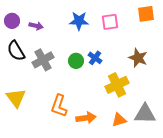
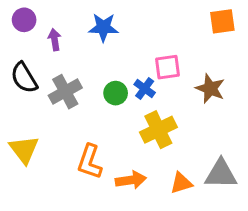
purple circle: (12, 21) -> (24, 20), moved
blue star: (79, 21) -> (103, 27), moved
pink square: (110, 22) -> (167, 67), moved
purple arrow: (36, 26) -> (55, 40), turned -112
yellow cross: (117, 85) -> (158, 130), moved

